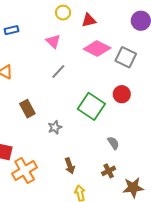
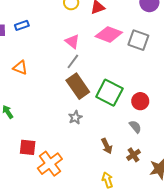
pink triangle: (53, 41) -> (72, 41), moved
red circle: (122, 94) -> (140, 101), moved
brown rectangle: (27, 109) -> (78, 86), moved, size x1.4
brown arrow: (70, 166) -> (107, 146), moved

